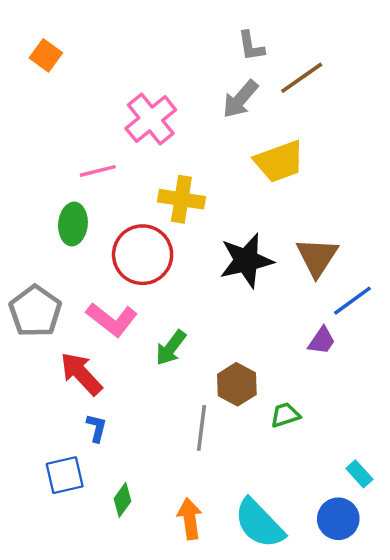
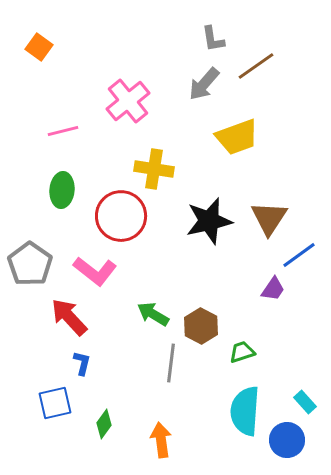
pink line: (98, 171) -> (63, 131), moved
green arrow: (171, 348) -> (153, 314), moved, turned 84
cyan semicircle: (259, 523) -> (245, 411), moved, turned 48

